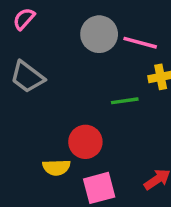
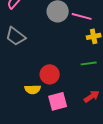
green line: (125, 101) -> (89, 63), moved

